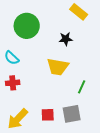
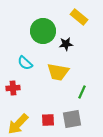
green circle: (27, 26) -> (43, 31), moved
cyan semicircle: (12, 58) -> (25, 63), moved

